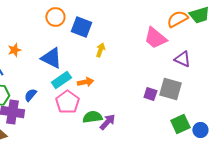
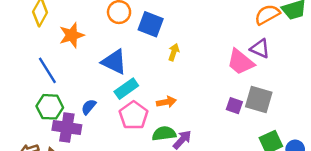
pink trapezoid: (155, 38) -> (241, 62), moved
orange star: (14, 50) -> (72, 35), moved, size x1.5
purple triangle: (182, 59) -> (260, 49), moved
orange arrow: (85, 82) -> (166, 102), moved

